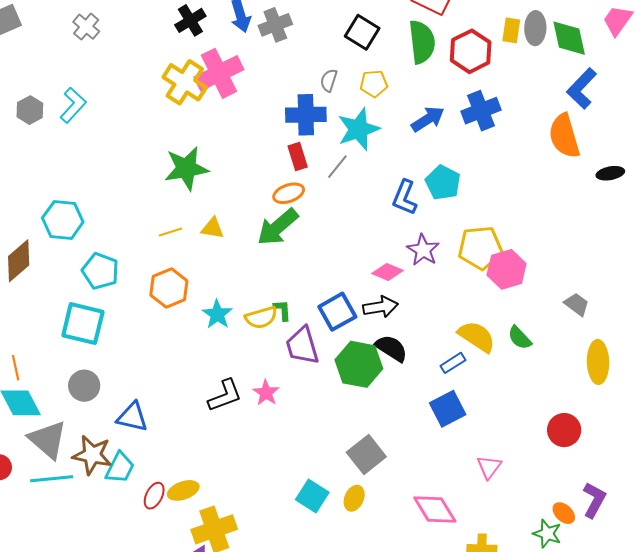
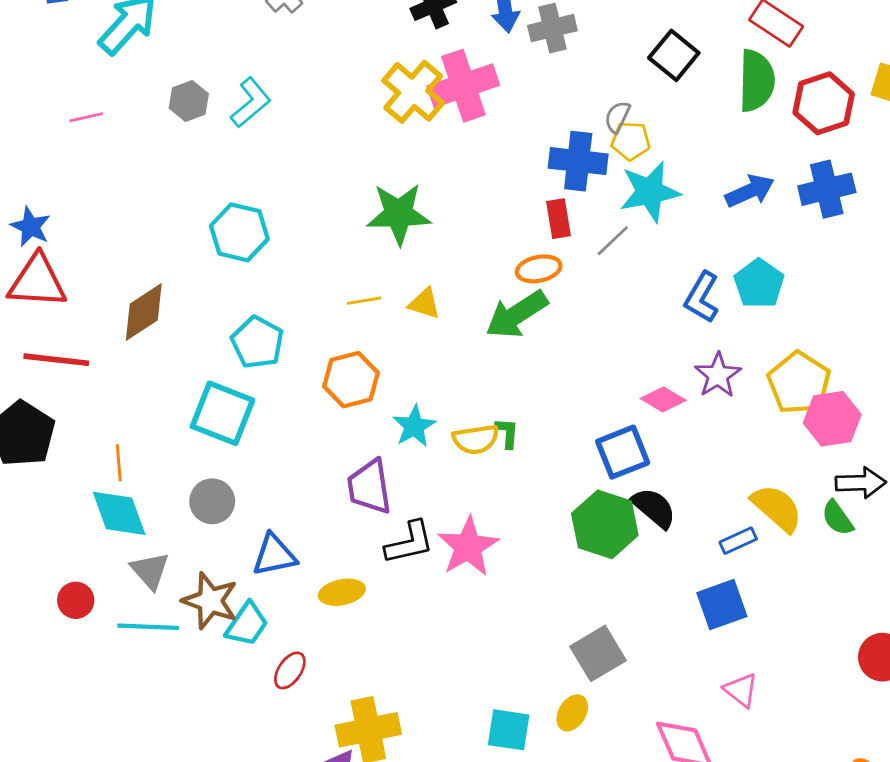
yellow pentagon: (374, 84) -> (631, 141), moved
cyan hexagon: (63, 220) -> (239, 232), moved
yellow pentagon: (480, 248) -> (799, 383), turned 30
black arrow: (380, 307) -> (861, 483), moved
blue square: (337, 312) -> (623, 452), moved
purple trapezoid: (302, 346) -> (369, 487), moved
pink star: (266, 393) -> (468, 547), size x1.6
blue triangle: (132, 417) -> (274, 555), turned -32
gray triangle: (48, 440) -> (150, 571), size x0.7
pink triangle: (489, 467) -> (741, 690), moved, turned -36
yellow ellipse: (183, 490) -> (342, 592), moved
cyan square: (312, 496) -> (509, 730), moved, turned -32

